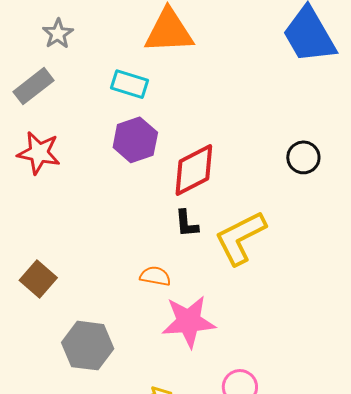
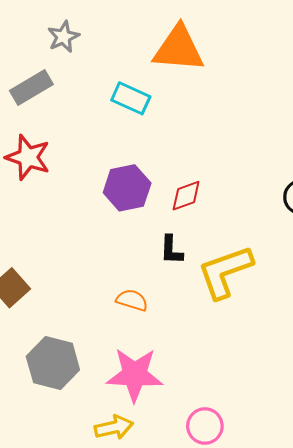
purple hexagon: (135, 140) -> (127, 188), moved
red diamond: (194, 170) -> (186, 196), size x0.6
pink star: (189, 321) -> (135, 375), moved

